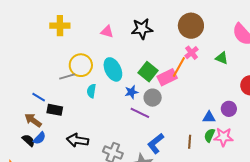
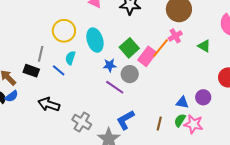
gray line: (67, 76) -> (41, 54), moved, turned -70
pink rectangle: (167, 77) -> (147, 56), turned -36
blue line: (39, 97) -> (59, 70), moved

